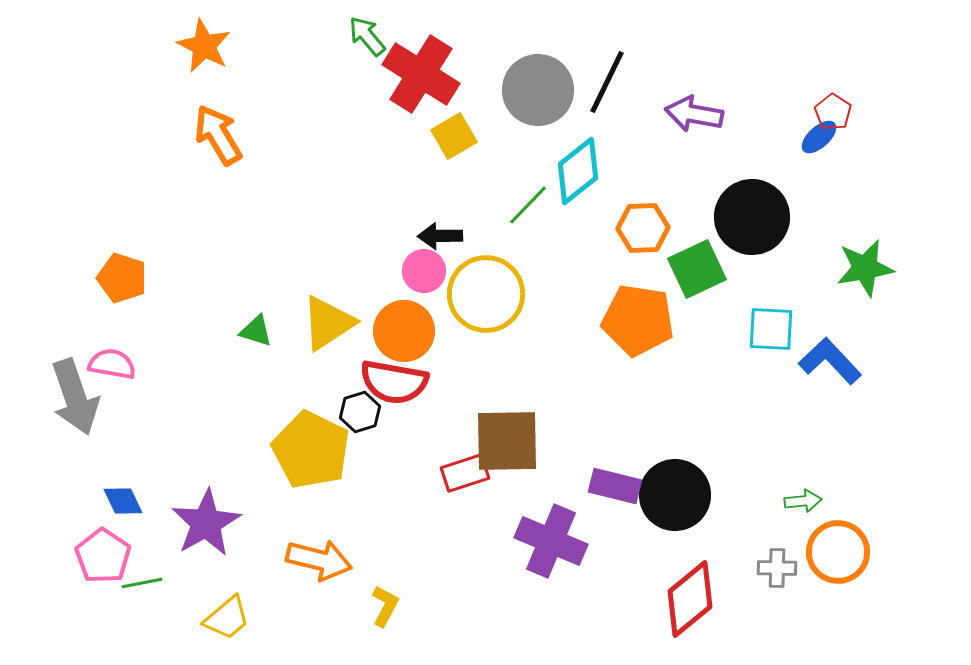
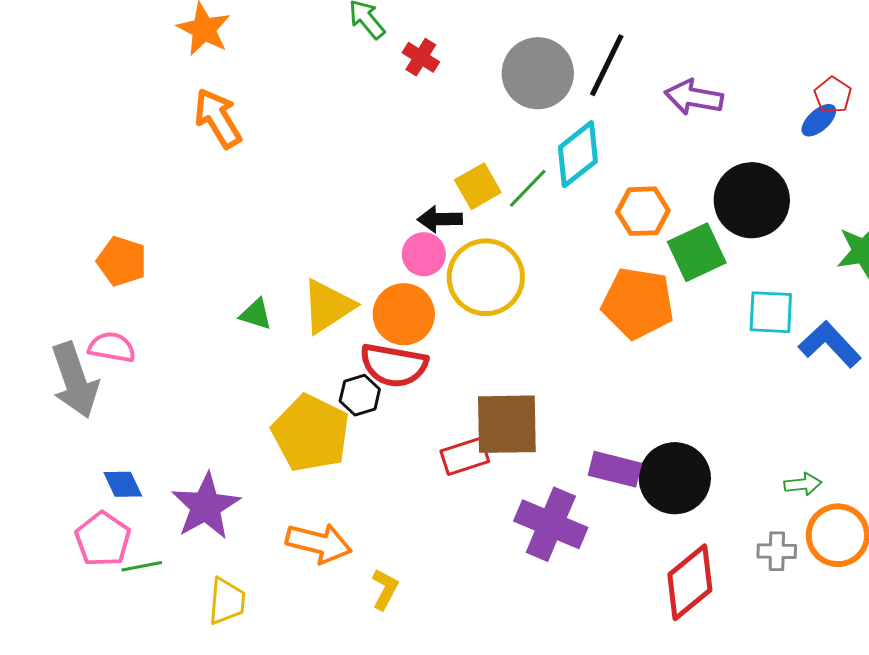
red cross: (421, 74) -> (421, 57), size x0.5
yellow square: (454, 136) -> (478, 186), moved
yellow trapezoid: (227, 618) -> (227, 601), turned -45

